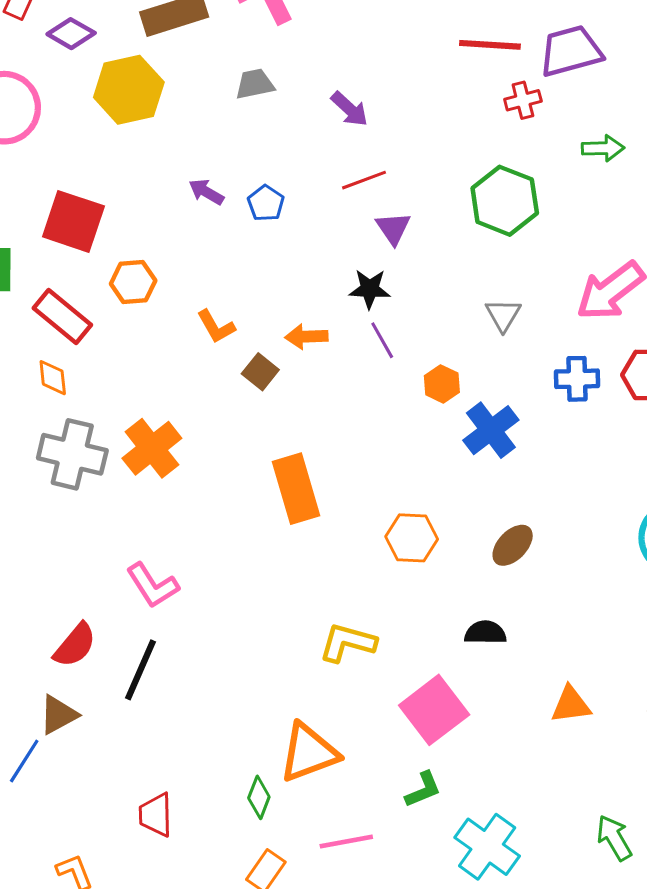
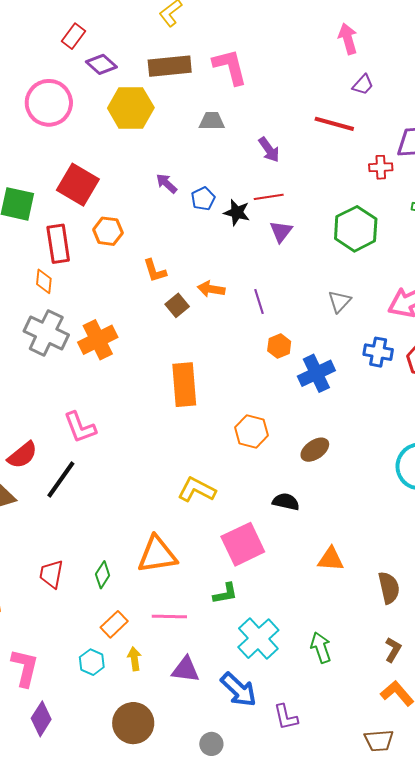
red line: (490, 45) -> (334, 124), moved
black star: (370, 289) -> (237, 212), moved
red rectangle: (62, 316) -> (58, 244), turned 30
orange hexagon: (442, 384) -> (279, 346), moved
green diamond: (259, 797) -> (103, 575), moved
green arrow: (614, 838) -> (321, 648), moved

